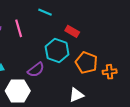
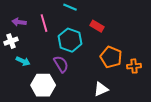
cyan hexagon: (57, 51) -> (70, 40), moved
purple semicircle: (36, 70) -> (61, 64), turned -84

